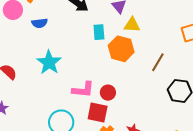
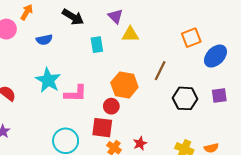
blue semicircle: (40, 23) -> (44, 40), moved
orange hexagon: (121, 49) -> (124, 85), moved
pink L-shape: (83, 90) -> (76, 94), moved

